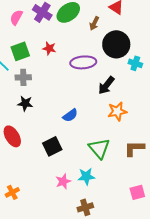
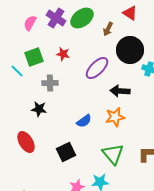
purple ellipse: (83, 62) -> (97, 68), turned -40
gray cross: (23, 77) -> (50, 83), moved
black arrow: (106, 85) -> (120, 91), turned 54
orange star: (117, 111) -> (115, 117), moved

